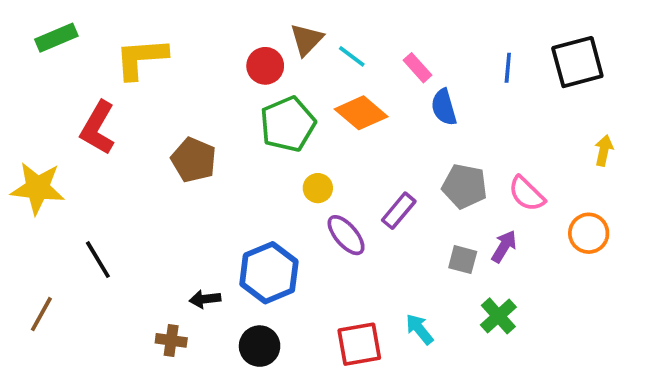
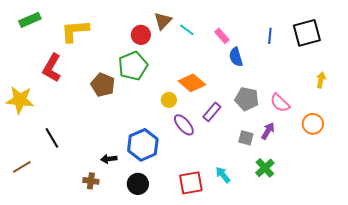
orange diamond: (361, 113) -> (192, 83), moved
green pentagon: (288, 124) -> (133, 66), moved
brown line: (41, 314) -> (22, 167), turned 30

